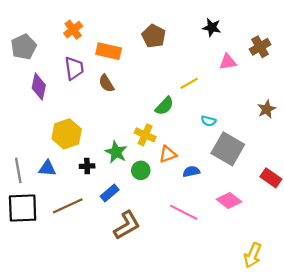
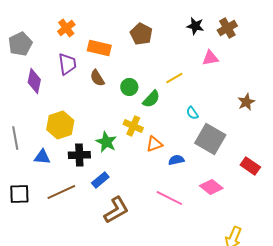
brown cross: (260, 47) -> (227, 28), moved
cyan semicircle: (208, 121) -> (192, 113), turned 40
black cross: (87, 166) -> (79, 155), size x1.5
gray line: (18, 170) -> (15, 138), moved
green circle: (141, 170) -> (129, 87), moved
black square: (23, 208) -> (19, 194), size x0.7

